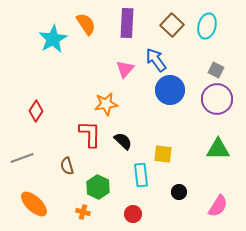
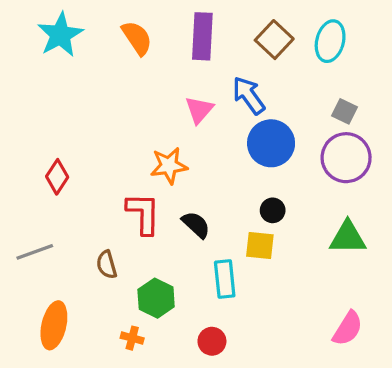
cyan star: (53, 39) -> (60, 35), moved
black circle: (179, 192) -> (273, 210), moved
orange ellipse: (34, 204) -> (54, 325), turned 60

